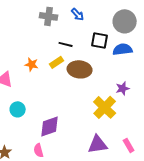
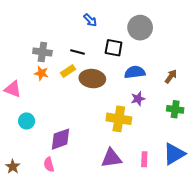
gray cross: (49, 16) -> (42, 52), moved
blue semicircle: (123, 49) -> (135, 72), moved
yellow cross: (105, 107) -> (119, 119), turned -35
pink rectangle: (129, 145) -> (144, 159), turned 32

